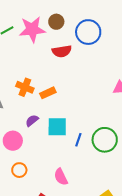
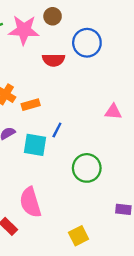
brown circle: (56, 22) -> (53, 16), moved
blue line: (78, 140) -> (57, 130), moved
pink semicircle: (61, 177) -> (30, 202), size x1.5

